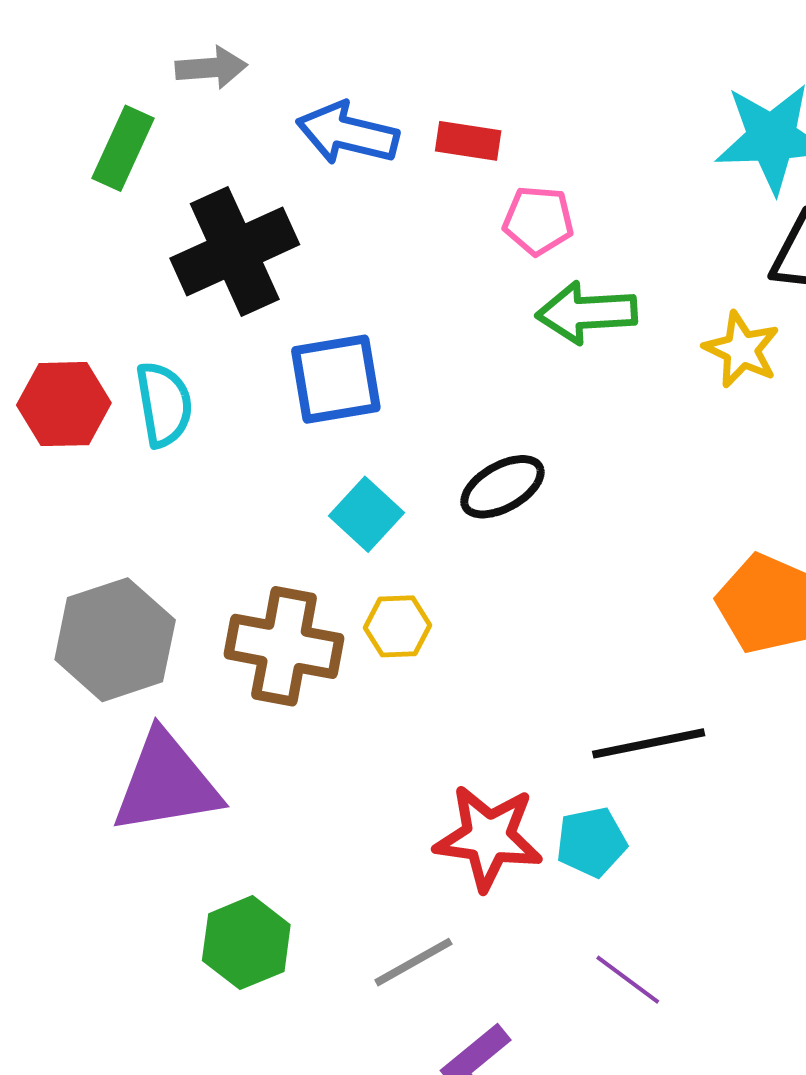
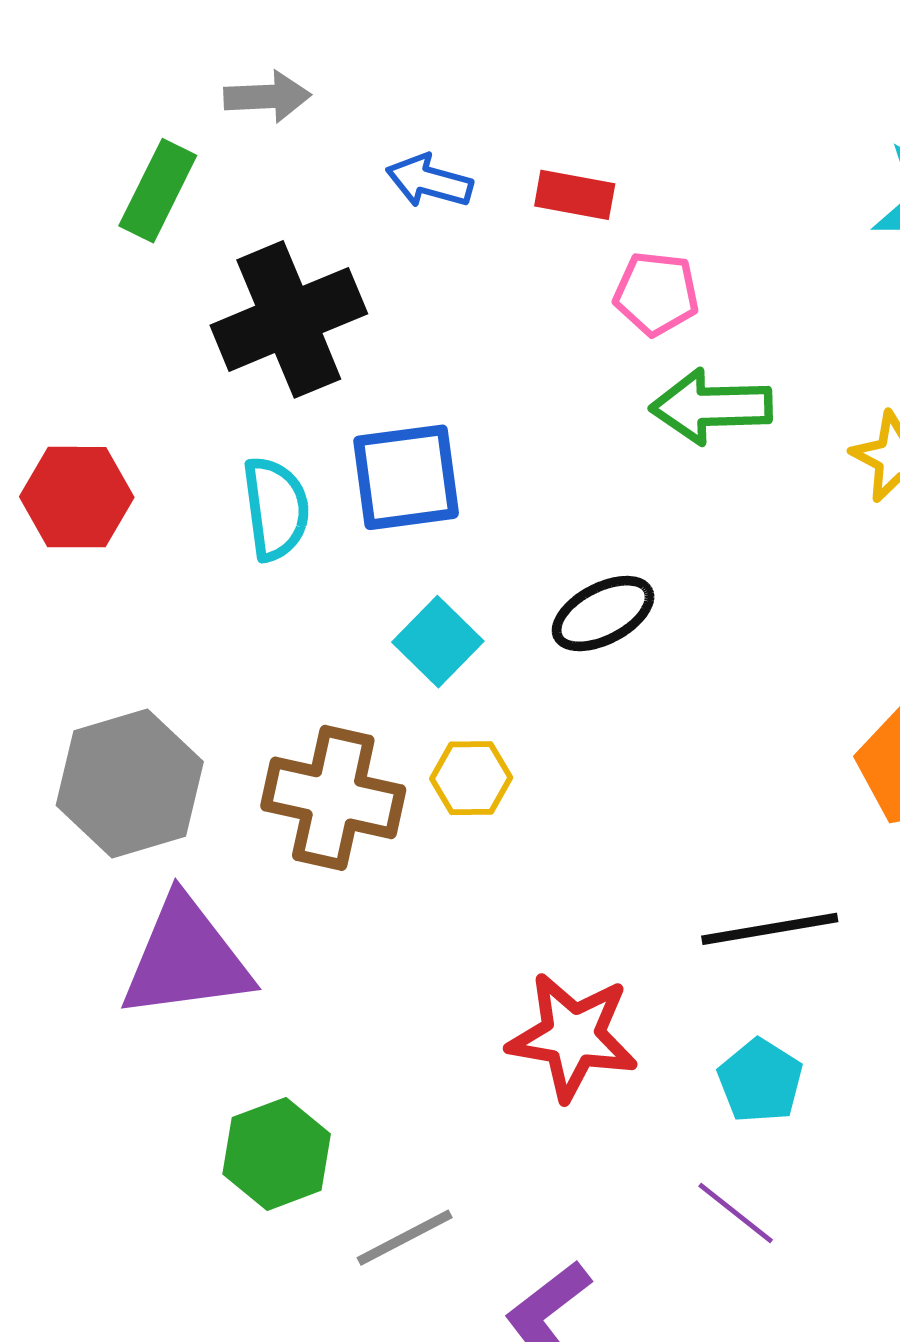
blue arrow: (347, 133) -> (429, 181), size x0.7
cyan semicircle: (164, 404) -> (276, 509), moved
cyan pentagon: (591, 842) -> (760, 1081), moved, turned -30
gray line: (413, 962) -> (405, 1238), moved

